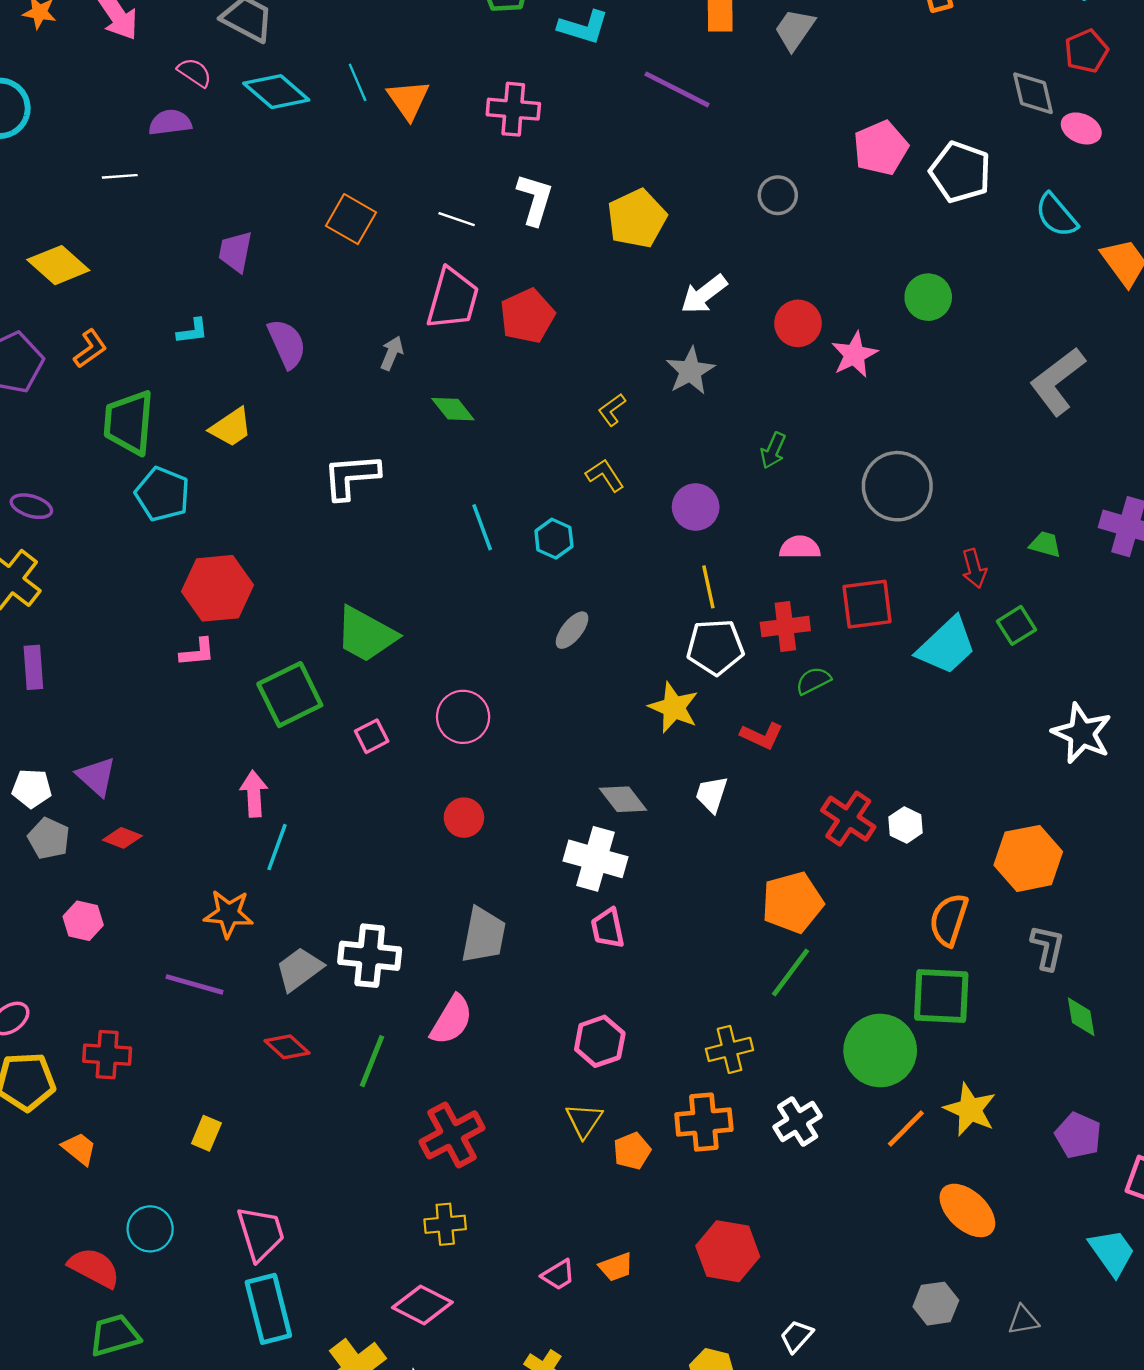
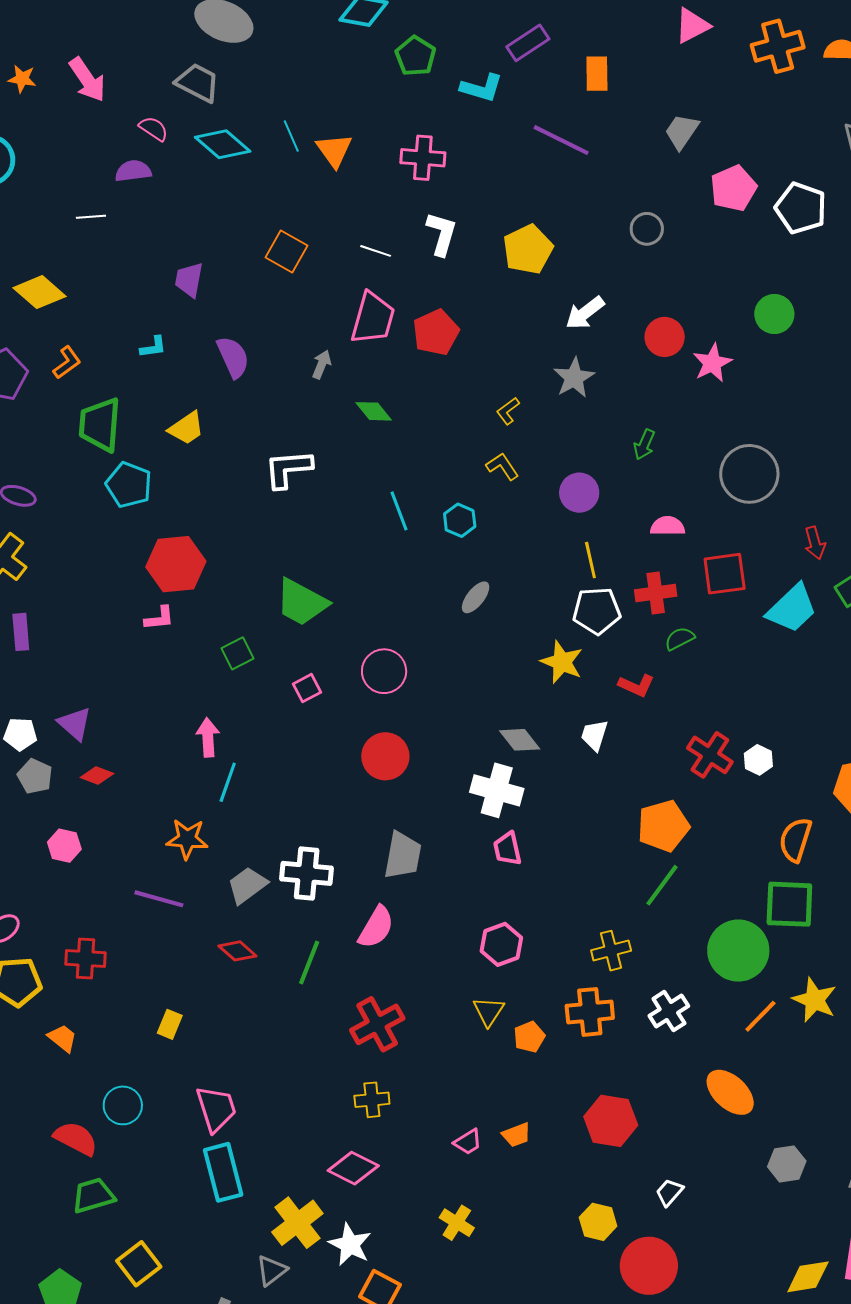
gray trapezoid: (795, 29) -> (682, 131), moved
green square: (290, 695) -> (238, 653), size x0.6
red circle: (464, 818) -> (385, 756), size x1.4
orange ellipse: (967, 1210) -> (730, 1092), moved

